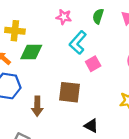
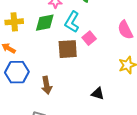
green diamond: (31, 52) -> (45, 23), moved
brown square: (70, 92) -> (68, 49), moved

